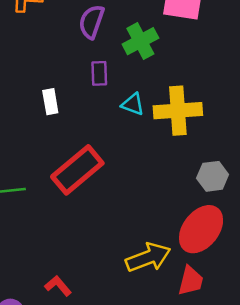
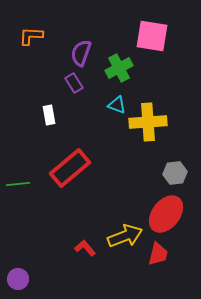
purple rectangle: (99, 73) -> (74, 83), moved, turned -30
cyan triangle: (133, 104) -> (117, 105), moved
red L-shape: (58, 286) -> (85, 248), moved

